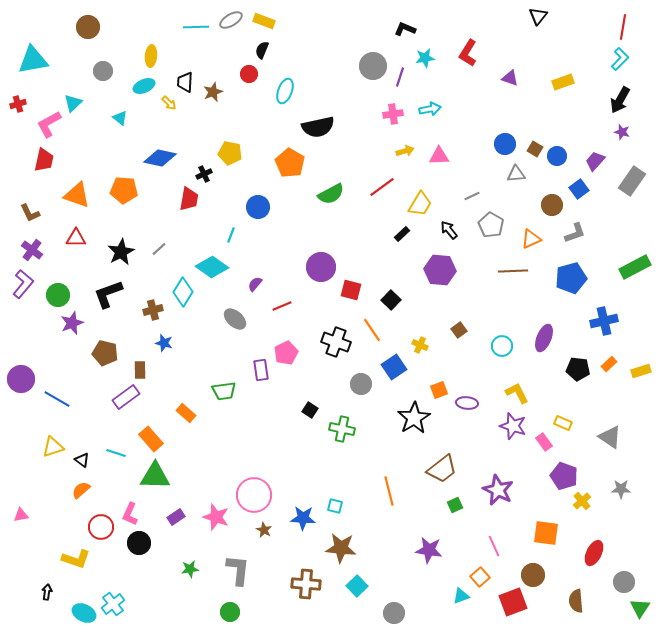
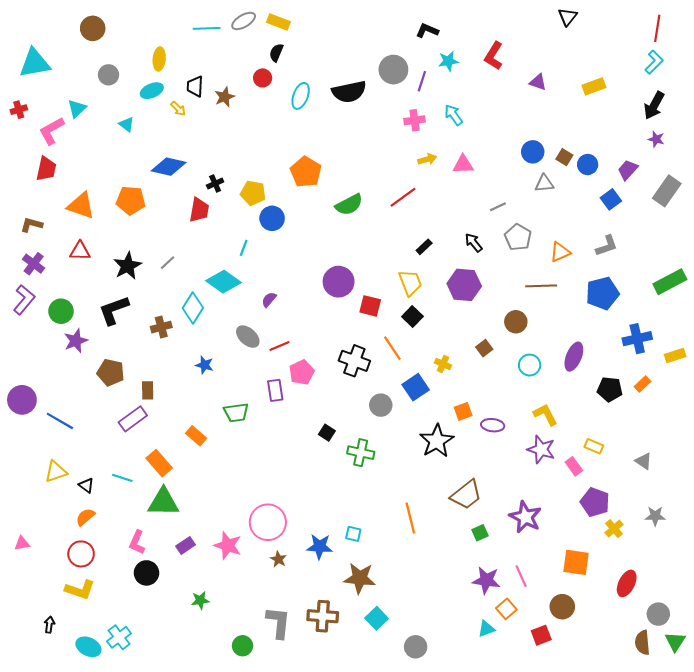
cyan arrow: (430, 109) -> (454, 115), turned -115
black semicircle: (318, 127) -> (349, 92), moved
yellow pentagon: (230, 153) -> (253, 193), moved
yellow trapezoid: (420, 204) -> (410, 283), moved, turned -52
brown circle: (552, 205) -> (516, 322), moved
brown L-shape: (30, 213) -> (31, 225), turned 130
red line: (282, 306) -> (279, 346), moved
blue star: (164, 343) -> (205, 365), moved
yellow rectangle: (641, 371) -> (675, 356), moved
gray triangle: (610, 437) -> (644, 461), size x0.7
red circle: (101, 527) -> (81, 554), moved
purple star: (429, 550) -> (486, 580), moved
gray L-shape: (238, 570) -> (278, 623), moved
brown semicircle: (576, 601) -> (642, 643), moved
red square: (513, 602) -> (541, 635), size x0.7

